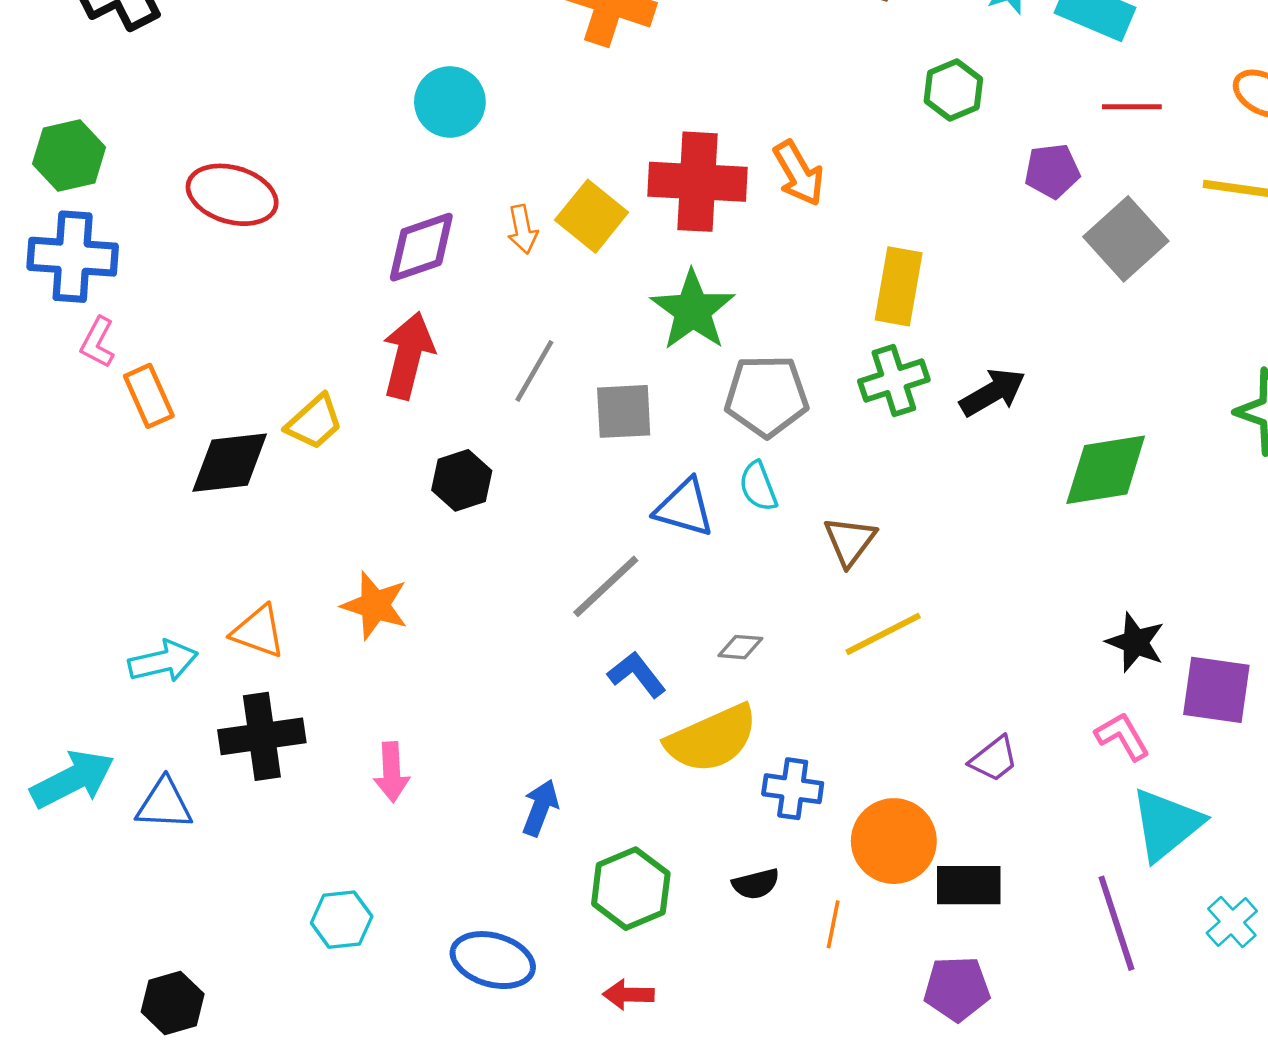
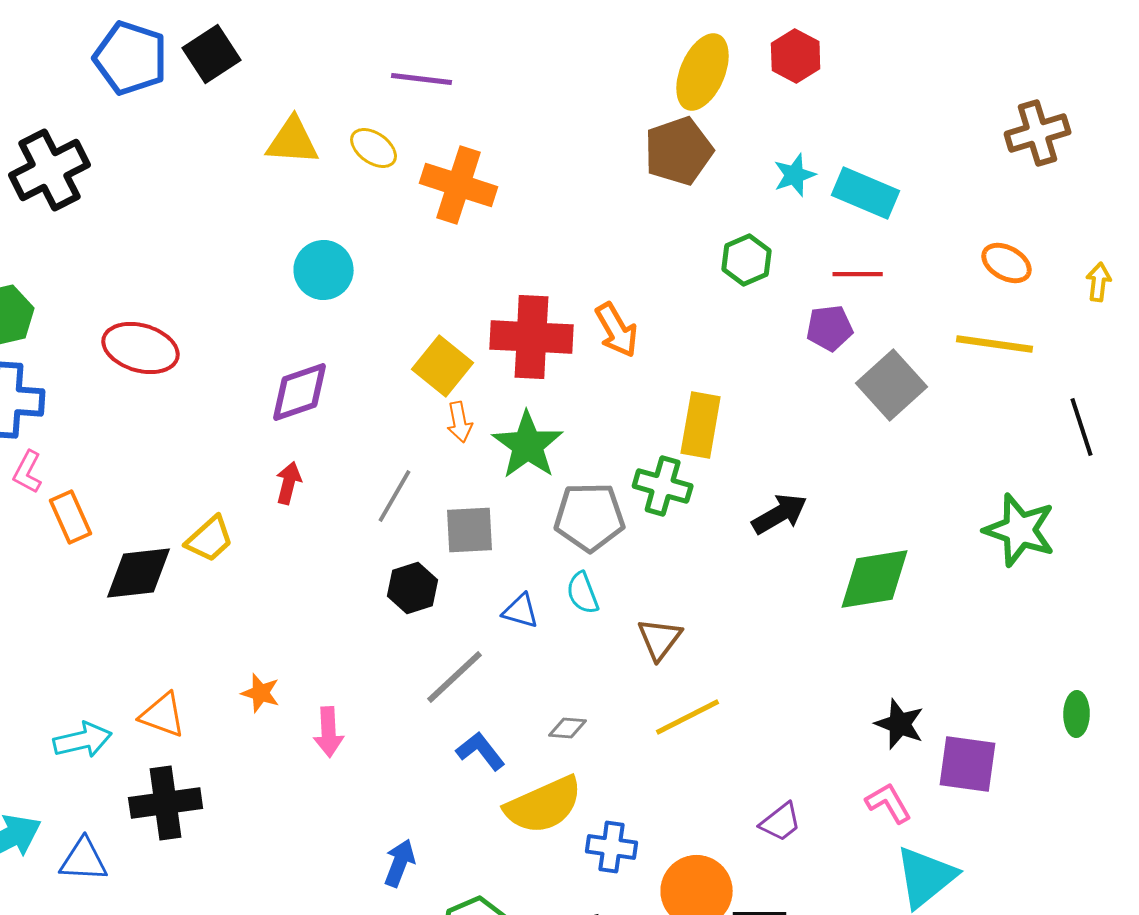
red line: (1132, 107) -> (858, 274), moved
orange arrow: (523, 229) -> (460, 422), moved
red arrow: (408, 355) -> (289, 483), size x0.6
green cross: (894, 380) -> (663, 486), moved, turned 34
black hexagon: (462, 480) -> (413, 588), moved
blue triangle: (684, 508) -> (521, 611), size x0.7
orange star: (375, 605) -> (261, 693), size x0.7
pink arrow: (392, 772) -> (329, 732), moved

